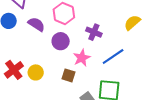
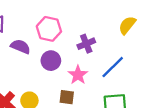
purple cross: (94, 32) -> (86, 44), turned -35

